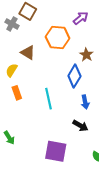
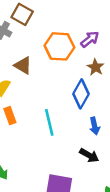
purple arrow: (81, 18) -> (90, 39), moved

